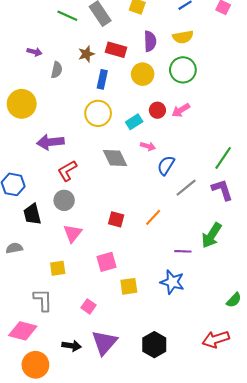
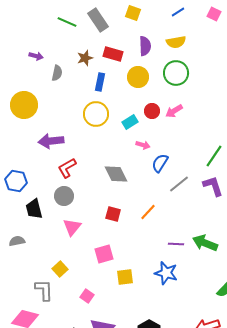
gray diamond: (115, 158) -> (116, 174), moved
green arrow: (212, 235) -> (205, 243), moved, turned 80
yellow square: (58, 268) -> (60, 269), moved, turned -35

